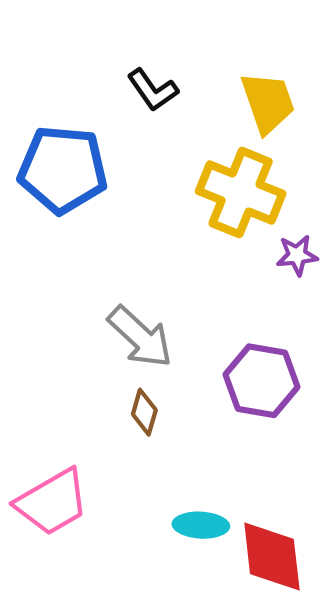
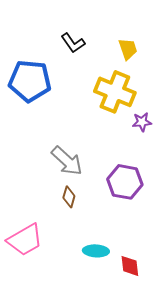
yellow trapezoid: (268, 103) -> (128, 49), size x0.7
red diamond: (272, 556) -> (130, 266), size x0.6

